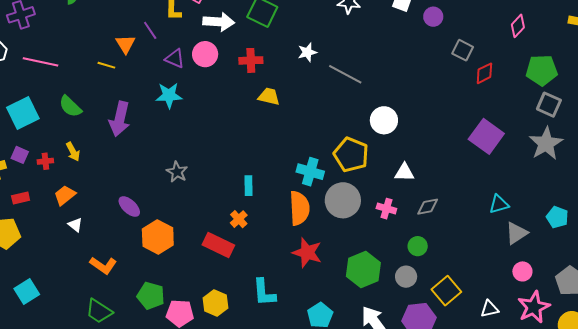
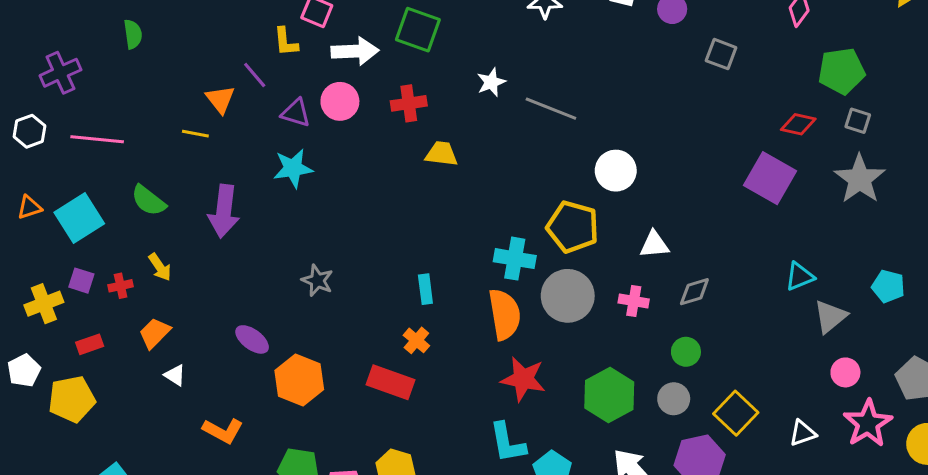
red diamond: (484, 73) -> (798, 124), moved, turned 45
gray square: (549, 105) -> (858, 121), size x0.7
cyan L-shape: (264, 292) -> (507, 443), moved

